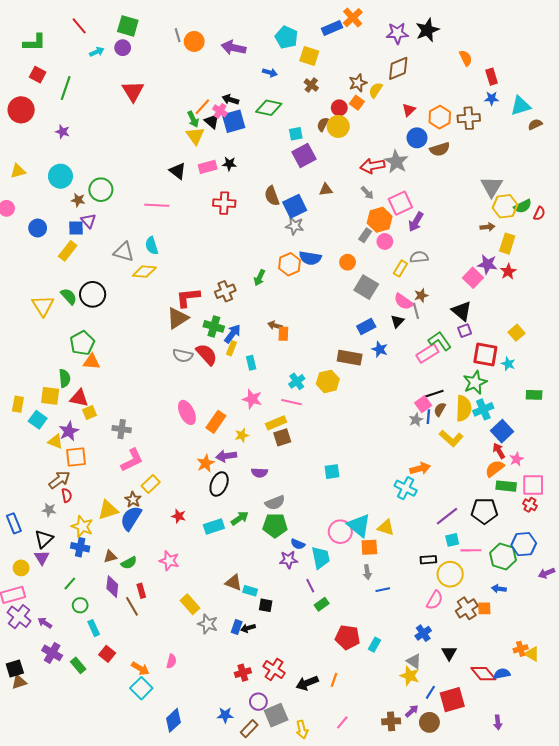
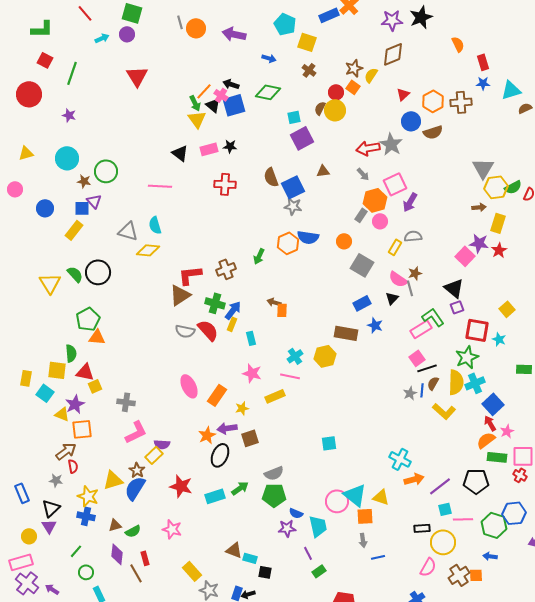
pink square: (423, 404) -> (417, 358), moved
brown square: (282, 437) -> (250, 438), moved
orange arrow: (420, 468) -> (414, 479), moved
purple semicircle: (259, 473) -> (162, 444), moved
red star: (179, 516) -> (181, 486), size x1.6

